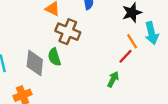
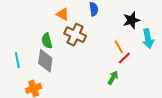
orange line: (132, 41) -> (119, 47), moved
green semicircle: (54, 57) -> (47, 41), moved

